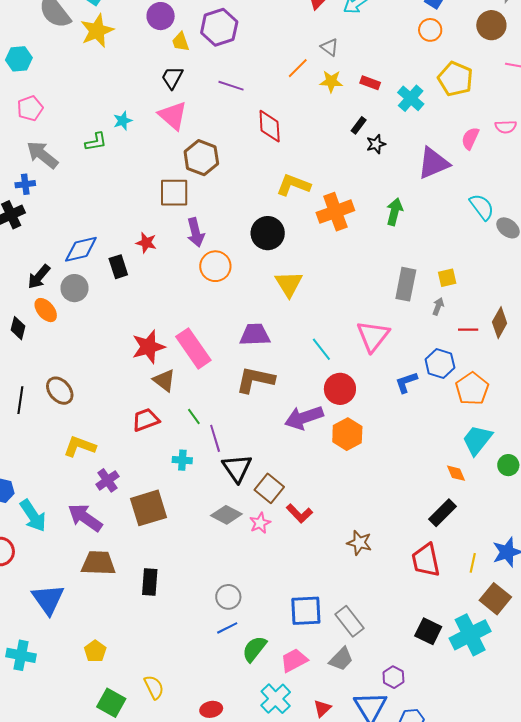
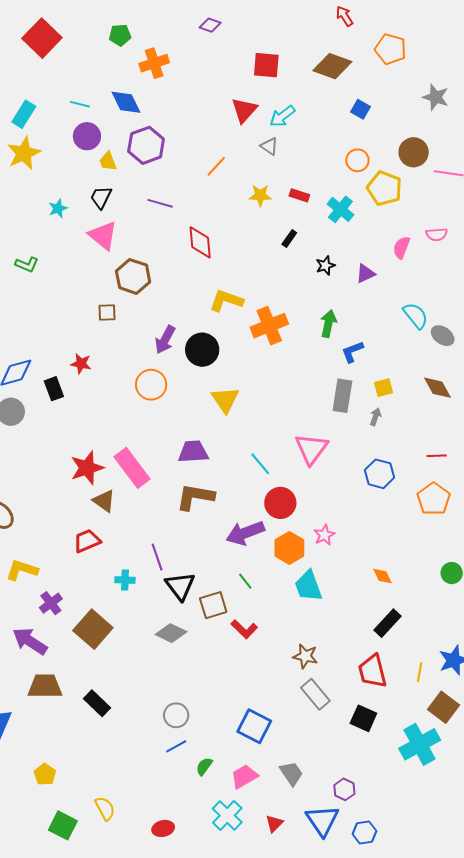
brown circle: (491, 25) -> (414, 152), moved
orange circle: (430, 30) -> (357, 160), moved
gray triangle: (329, 47) -> (269, 146), moved
orange line: (298, 68) -> (216, 166), moved
cyan star: (123, 121) -> (58, 208), moved
green L-shape: (96, 142) -> (27, 264), turned 35
black star: (376, 144) -> (325, 265), moved
purple triangle: (433, 163) -> (365, 273), size x0.6
brown square: (174, 193) -> (107, 313), size x0.6
purple arrow: (196, 232) -> (165, 340), moved, turned 44
brown diamond: (500, 323) -> (438, 388), moved, turned -56
red line: (468, 330) -> (437, 456), moved
blue L-shape: (406, 382) -> (352, 352), moved
orange pentagon: (472, 389) -> (434, 499), moved
green line: (194, 417) -> (245, 581), moved
cyan trapezoid: (477, 440) -> (308, 586), moved, turned -56
orange diamond: (456, 473) -> (383, 576), moved
brown square: (269, 488) -> (213, 605), turned 36
brown square: (148, 508) -> (93, 629), turned -30
pink star: (260, 523) -> (324, 535), moved
black rectangle: (150, 582) -> (97, 703), turned -48
blue square: (306, 611) -> (254, 726), turned 32
gray rectangle: (349, 621) -> (315, 694), moved
black square: (428, 631) -> (363, 718), moved
green semicircle: (254, 649) -> (204, 766), size x0.7
gray trapezoid: (341, 659) -> (291, 773), turned -76

